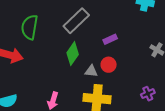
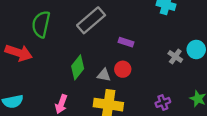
purple rectangle: (110, 39) -> (126, 42), turned 40
green diamond: (73, 54) -> (78, 67), moved

